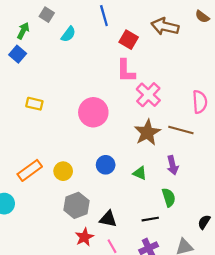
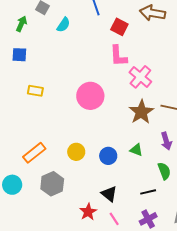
blue square: (18, 54) -> (19, 55), moved, turned -35
blue circle: (106, 165) -> (108, 156), moved
yellow circle: (63, 171) -> (76, 152), moved
gray hexagon: (76, 205) -> (52, 184), moved
black triangle: (108, 219) -> (109, 194), turned 30

